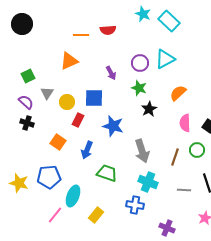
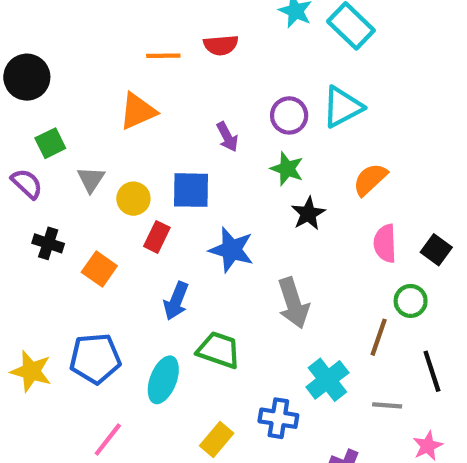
black circle: (22, 24) -> (27, 77), moved
purple semicircle: (26, 102) -> (27, 184), moved
orange square: (58, 142) -> (99, 269), moved
brown line: (175, 157) -> (379, 337), moved
cyan cross: (148, 182) -> (327, 380), moved, turned 30
gray line: (184, 190) -> (387, 405), moved
cyan ellipse: (73, 196) -> (163, 380), moved
yellow rectangle: (96, 215) -> (217, 440), moved

